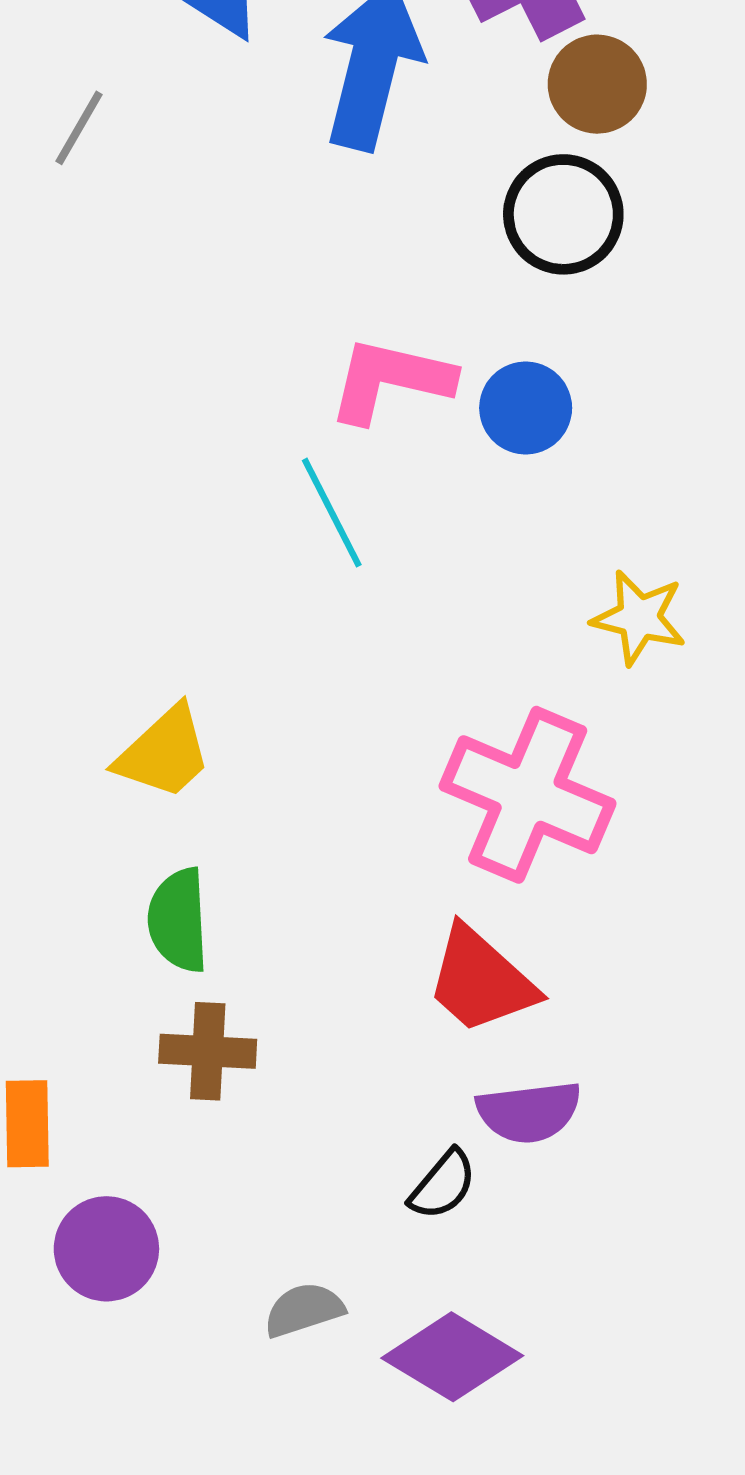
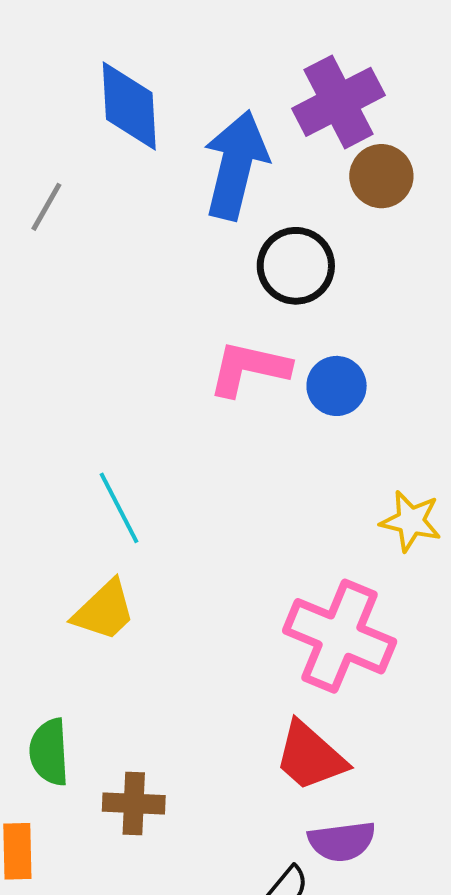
black circle: (563, 214) -> (296, 266), moved
cyan line: (332, 513) -> (119, 508), moved
green semicircle: (178, 920) -> (49, 752), moved

